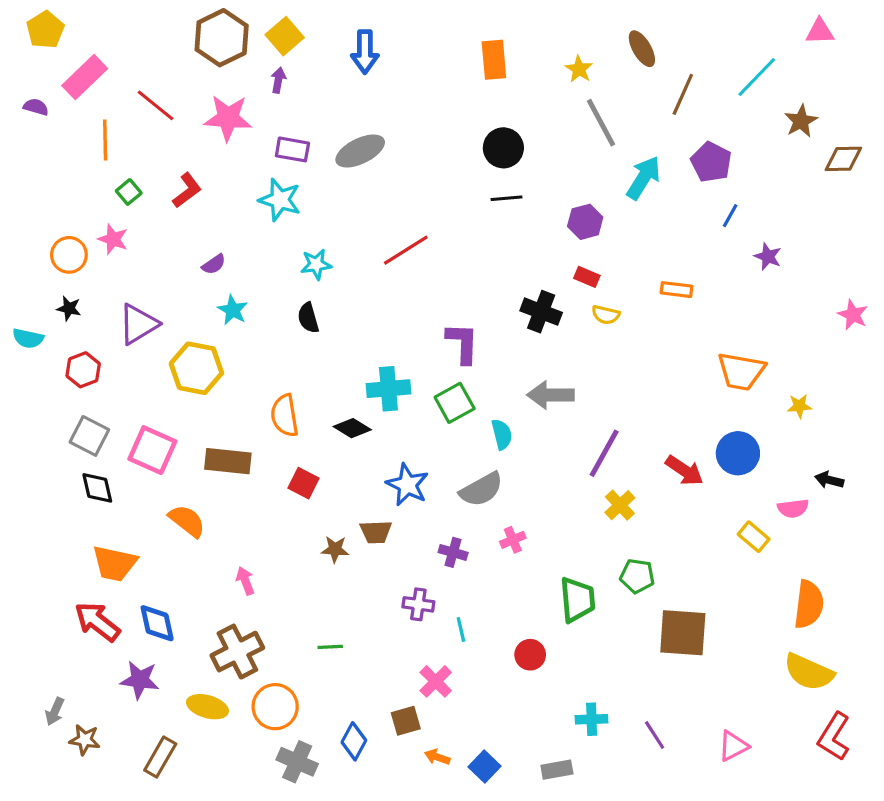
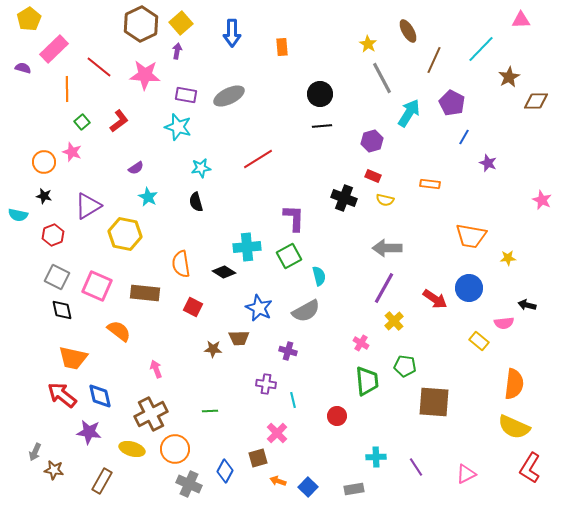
orange rectangle: (494, 60) -> (282, 47), moved, size x0.7
gray arrow: (551, 395) -> (387, 248), moved
pink cross: (513, 540) -> (361, 343), moved, turned -35

